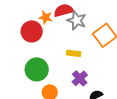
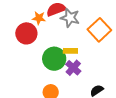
green circle: (37, 69) -> (54, 59), moved
purple cross: (80, 78) -> (73, 68), moved

